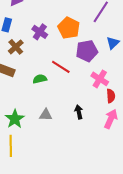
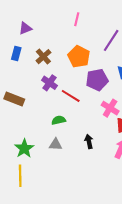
purple cross: (40, 32) -> (49, 83), moved
brown cross: (16, 47) -> (43, 57), moved
green semicircle: (40, 79) -> (59, 120), moved

